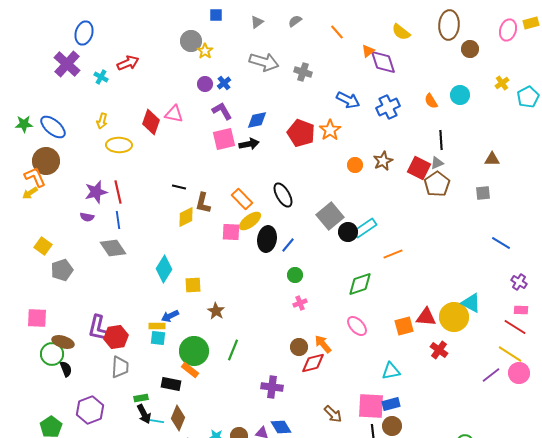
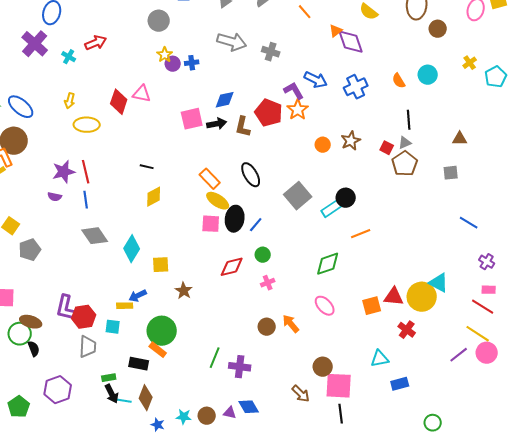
yellow star: (205, 51) -> (165, 55), moved
blue cross: (224, 83) -> (192, 63), turned 32
purple L-shape: (222, 111) -> (294, 91), moved
red square: (419, 168) -> (387, 148), size x0.6
brown L-shape: (203, 203) -> (243, 127), moved
yellow ellipse: (250, 221) -> (218, 201), turned 70
pink square: (231, 232) -> (211, 224), moved
black circle: (348, 232) -> (346, 198), moved
gray diamond: (113, 248) -> (95, 236), moved
cyan square: (158, 338) -> (113, 327), moved
green line: (233, 350) -> (215, 358), moved
red diamond: (313, 363) -> (232, 267), moved
cyan triangle: (391, 371) -> (380, 359), moved
blue rectangle: (391, 404) -> (400, 384), moved
brown circle: (392, 426) -> (323, 367), moved

